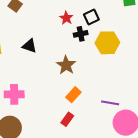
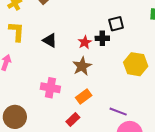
red star: (66, 18) -> (85, 42), moved
yellow hexagon: (107, 43) -> (136, 64), moved
pink cross: (14, 94) -> (50, 88), moved

